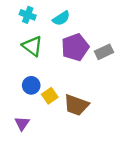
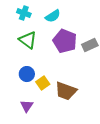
purple pentagon: (75, 47) -> (65, 41), turned -30
purple triangle: (22, 123) -> (27, 106), moved

